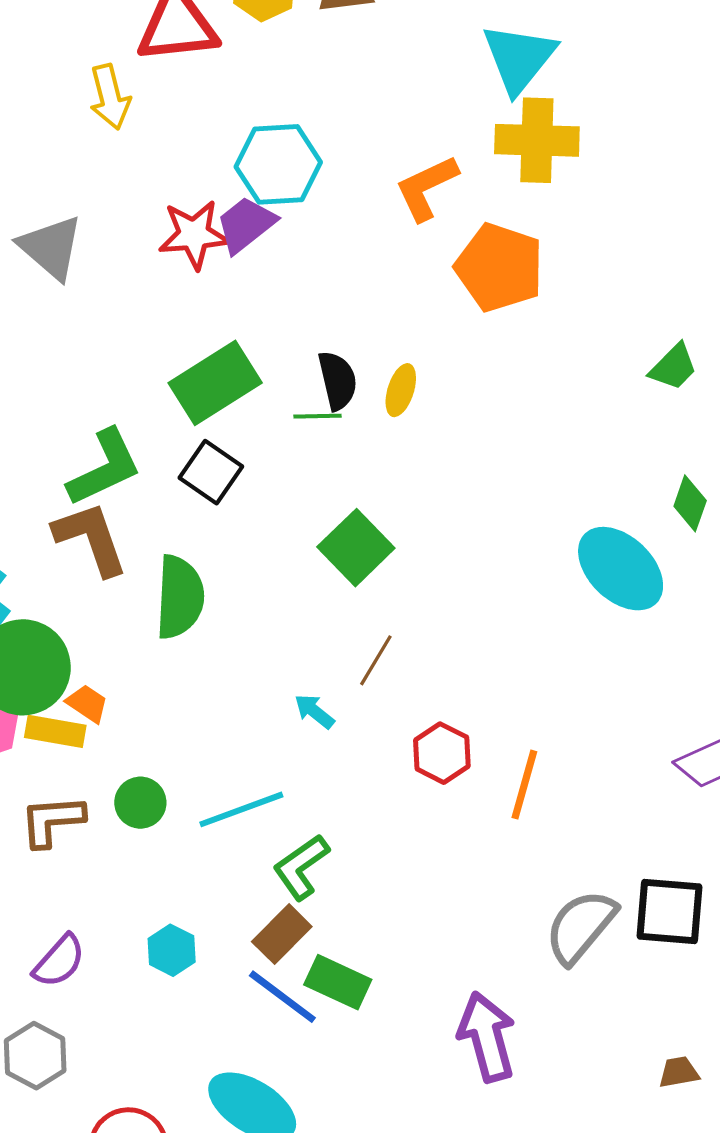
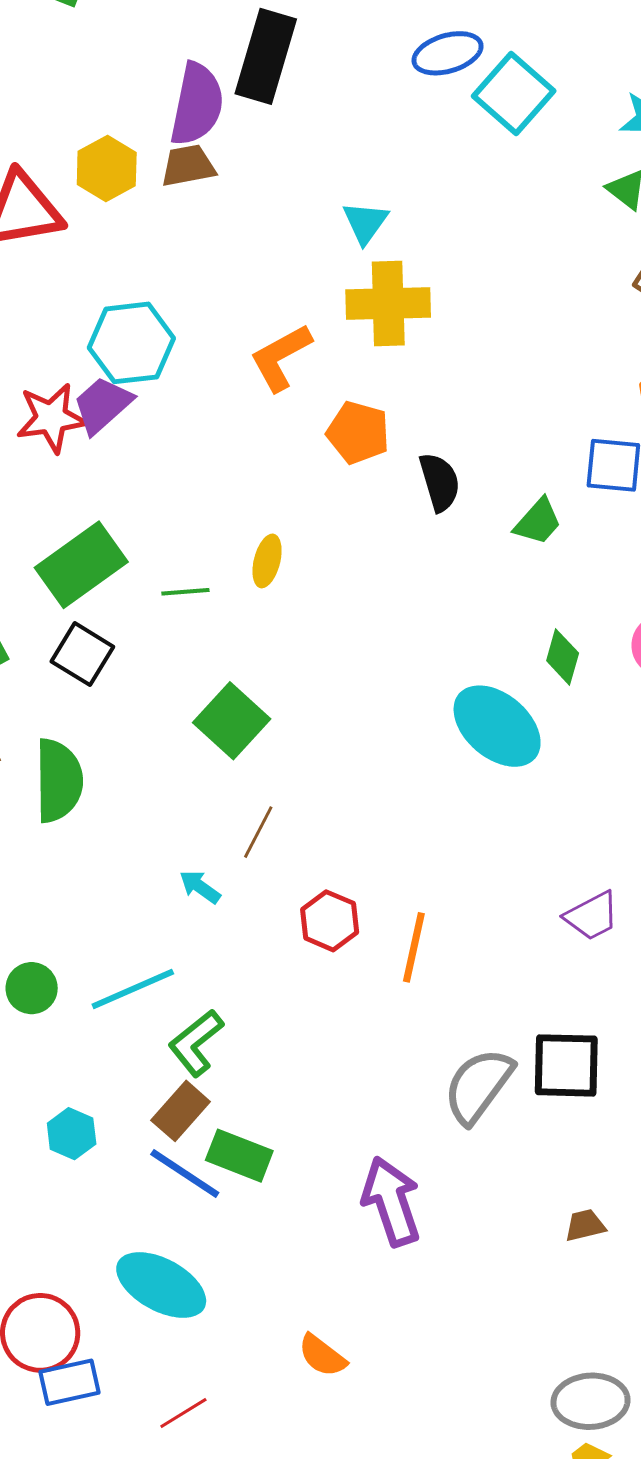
cyan triangle: (519, 58) -> (365, 223), size x0.6
orange pentagon: (499, 267) -> (358, 433), size x0.7
black semicircle: (337, 380) -> (440, 482), moved

